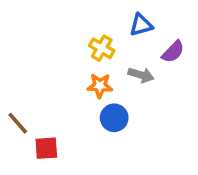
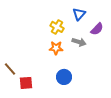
blue triangle: (141, 25) -> (79, 14), turned -32
blue circle: (114, 118) -> (64, 77), moved

